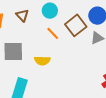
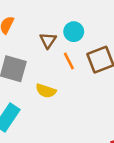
brown triangle: (22, 15) -> (48, 40), moved

